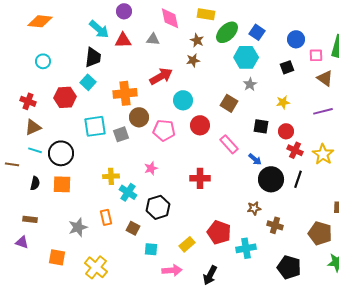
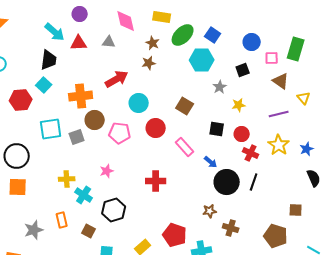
gray star: (250, 84) -> (220, 87), moved
yellow star: (323, 154) -> (279, 145), moved

